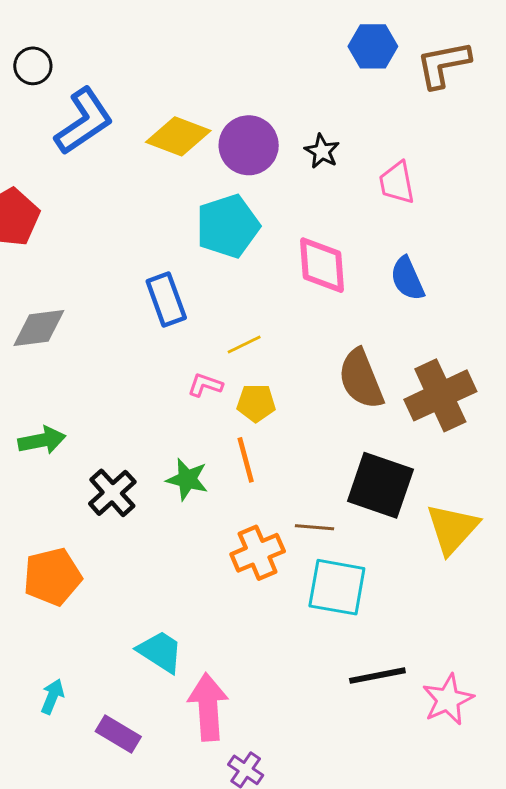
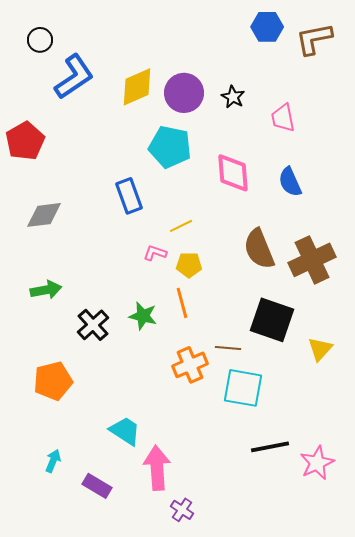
yellow diamond: (178, 136) -> (137, 87), turned -45
cyan pentagon: (228, 226) -> (170, 147), turned 30
yellow triangle: (452, 529) -> (320, 349), size x0.7

